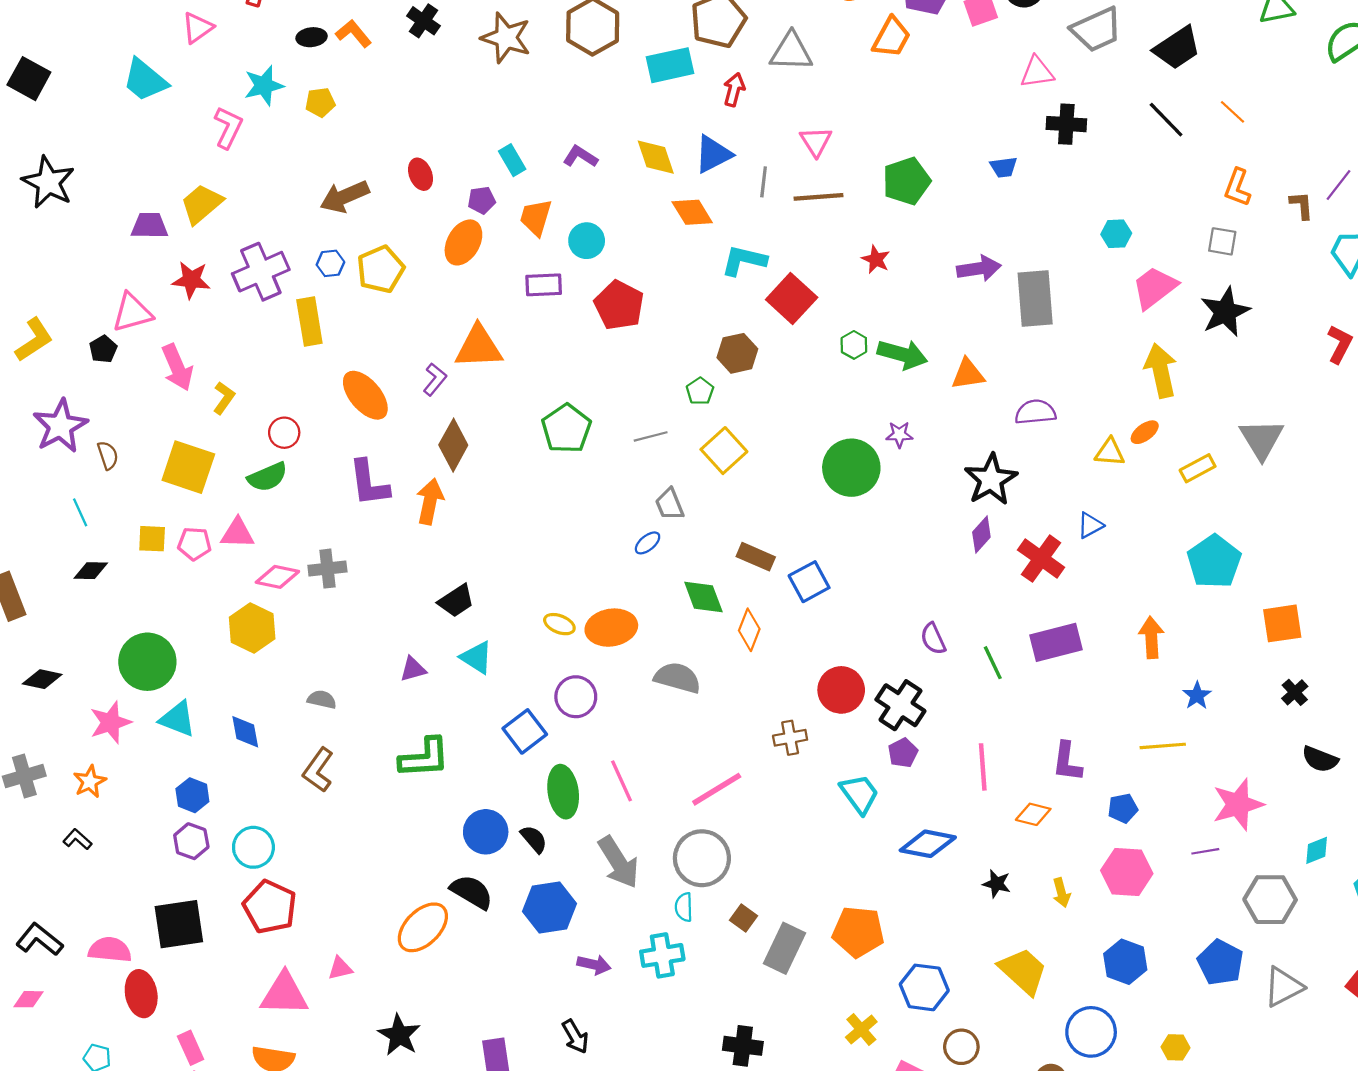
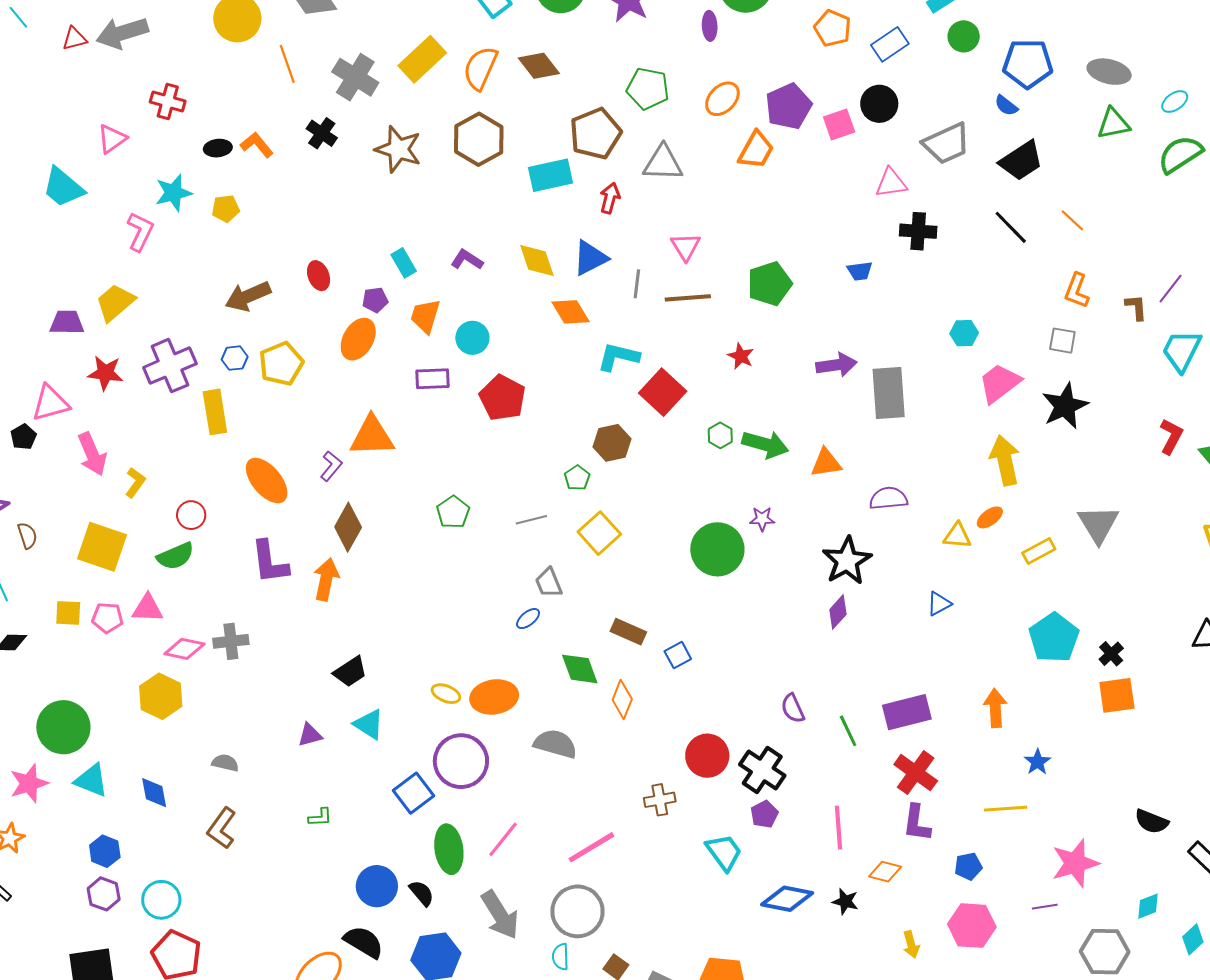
green pentagon: (566, 429) -> (453, 512), size x0.7
red cross: (1041, 559) -> (916, 773), moved
blue square: (809, 582) -> (678, 655), size x0.7
black cross: (1295, 692) -> (1111, 654), moved
purple circle: (576, 697) -> (461, 761), size x1.4
green L-shape: (424, 758) -> (320, 817), size x0.5
pink line: (621, 781) -> (503, 839), turned 63
black star: (997, 884) -> (845, 901), moved

